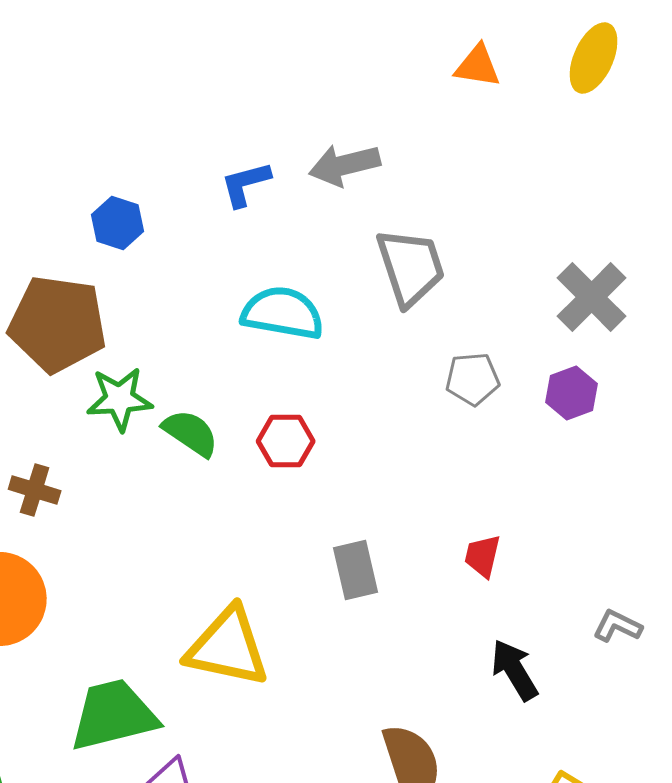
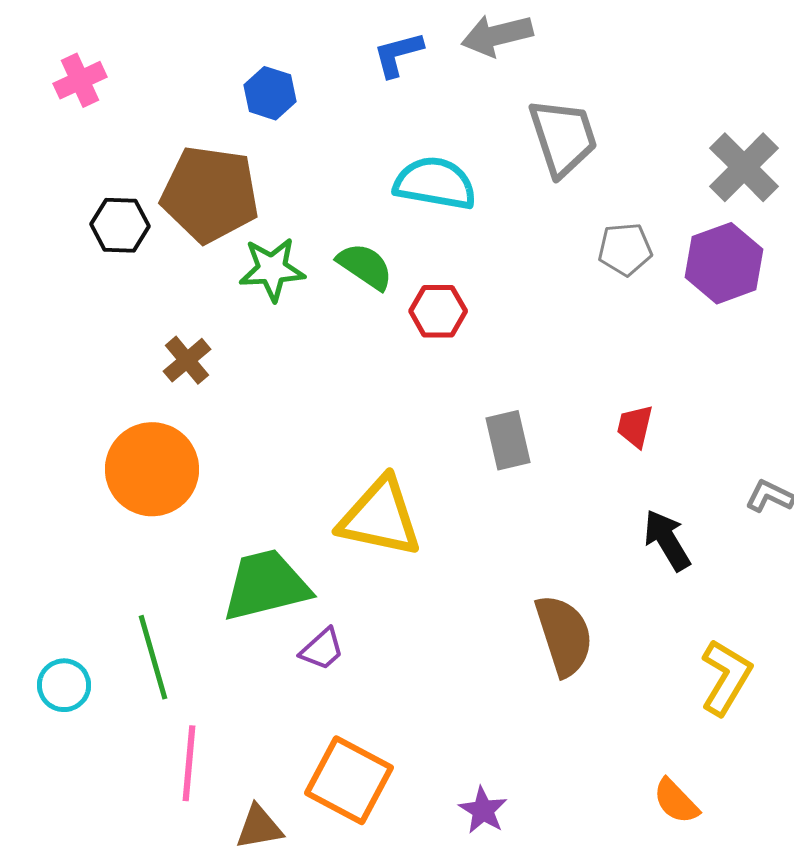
purple hexagon: (572, 393) -> (724, 263), size x1.5
green semicircle: (191, 433) -> (365, 266), moved
brown cross: (35, 490) -> (187, 360), turned 33

